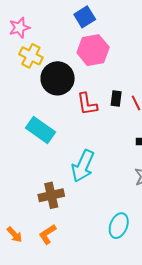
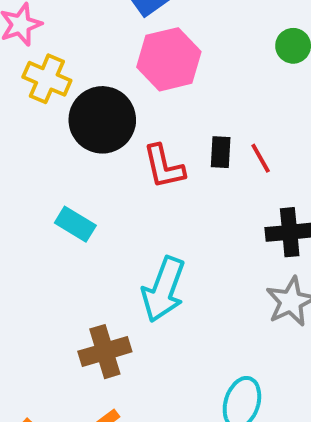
cyan rectangle: (41, 130) -> (75, 224), size x0.7

